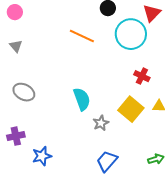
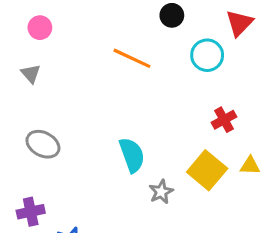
pink circle: (15, 12) -> (40, 28), moved
cyan circle: (131, 34) -> (207, 55), size x0.7
red cross: (142, 76) -> (224, 120), turned 35

